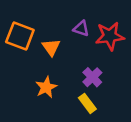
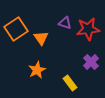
orange square: (20, 36) -> (16, 29), turned 35
purple cross: (92, 77) -> (91, 62), moved

